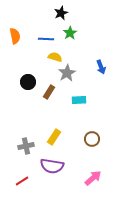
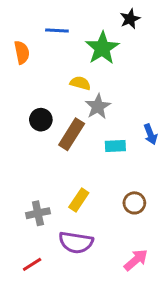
black star: (61, 13) -> (130, 19), moved
green star: (70, 33) -> (102, 48), size x1.6
blue line: (46, 39) -> (57, 31), moved
blue arrow: (101, 67) -> (150, 134), moved
brown rectangle: (49, 92) -> (72, 134), size x1.5

